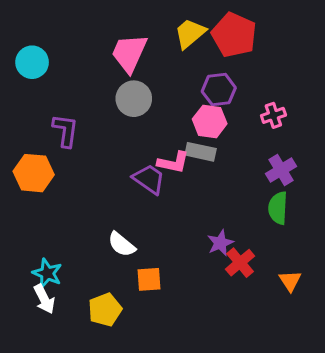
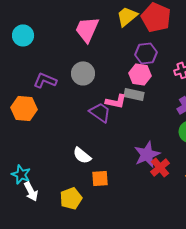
gray circle: (134, 99) -> (83, 73), moved
purple L-shape: (65, 131) -> (45, 80), turned -75
purple star: (220, 243) -> (147, 154), size x1.5
cyan star: (47, 273) -> (21, 174), moved

